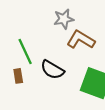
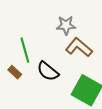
brown rectangle: (18, 76) -> (15, 72), turned -48

